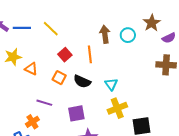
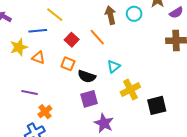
blue line: (22, 28) -> (38, 31), moved
orange line: (90, 54) -> (97, 37), turned -30
black semicircle: (82, 81) -> (87, 76), moved
cyan triangle: (111, 84) -> (114, 66), moved, turned 32
purple line: (44, 103) -> (30, 93), moved

